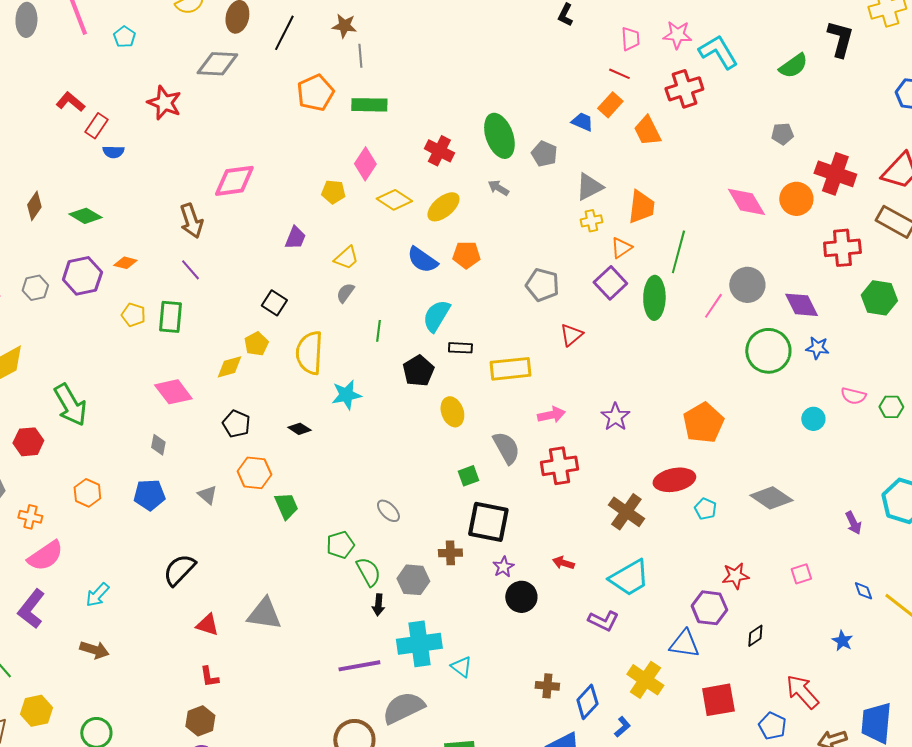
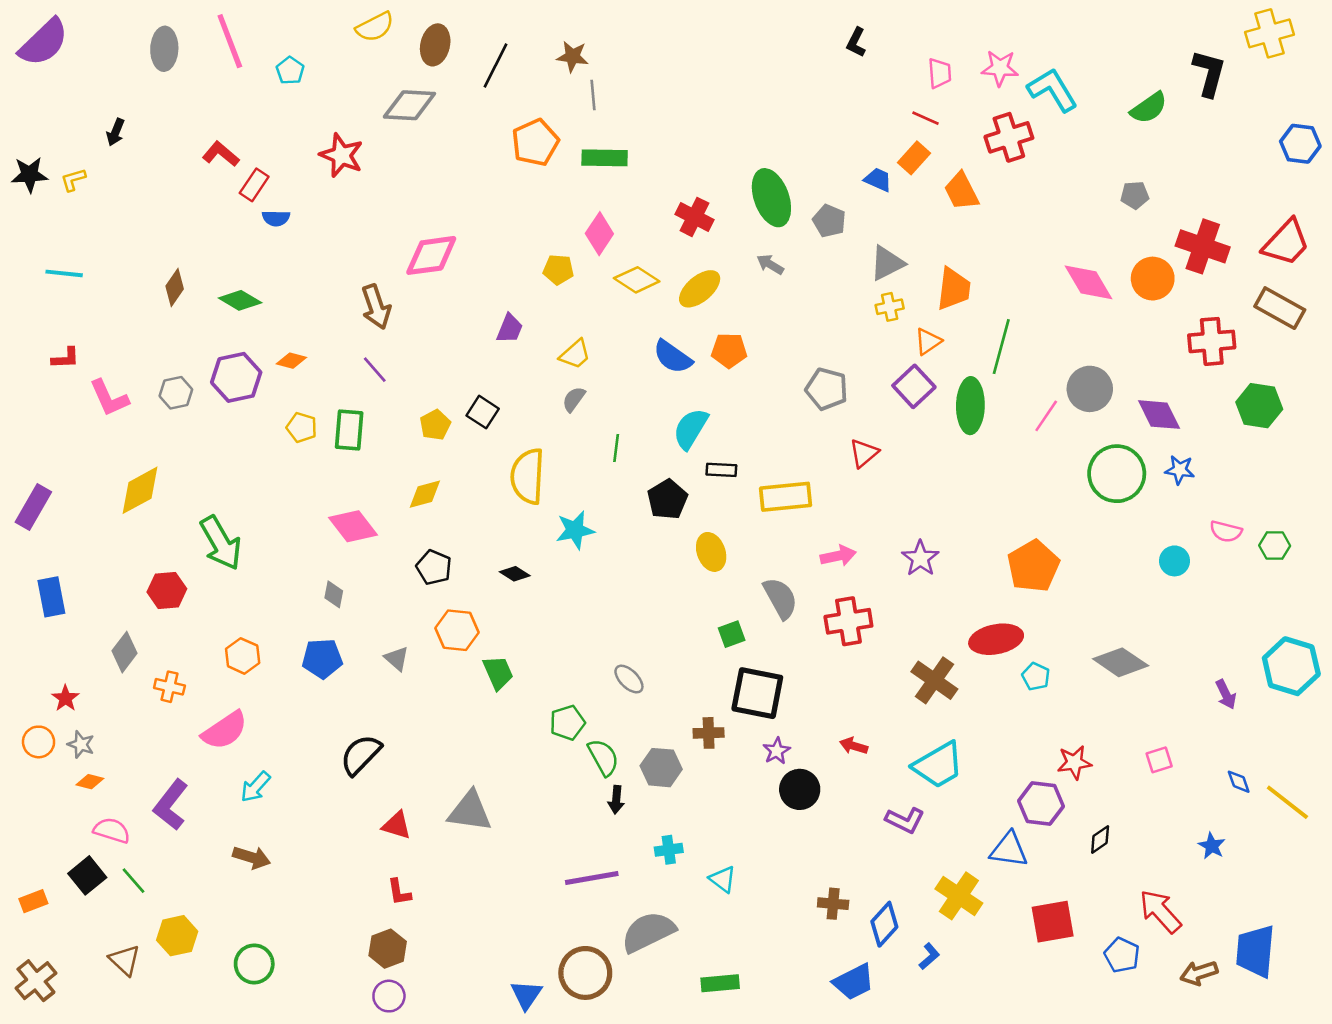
yellow pentagon: (256, 344) -> (435, 425), moved
pink semicircle: (45, 556) -> (225, 730), moved
cyan cross: (419, 644) -> (669, 850), size x0.5

